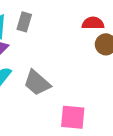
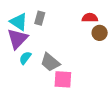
pink square: (73, 117) -> (63, 79), moved

